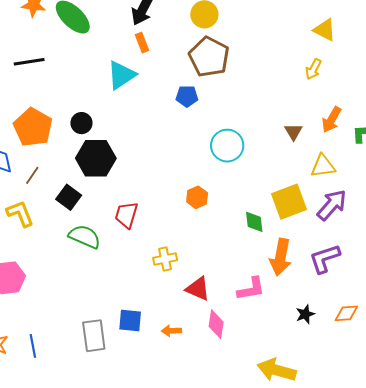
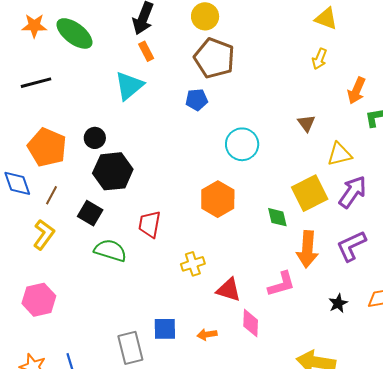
orange arrow: (332, 120) -> (356, 91), moved
orange hexagon: (197, 197) -> (218, 199), size x1.6
yellow L-shape: (20, 214) -> (44, 235), turned 64

